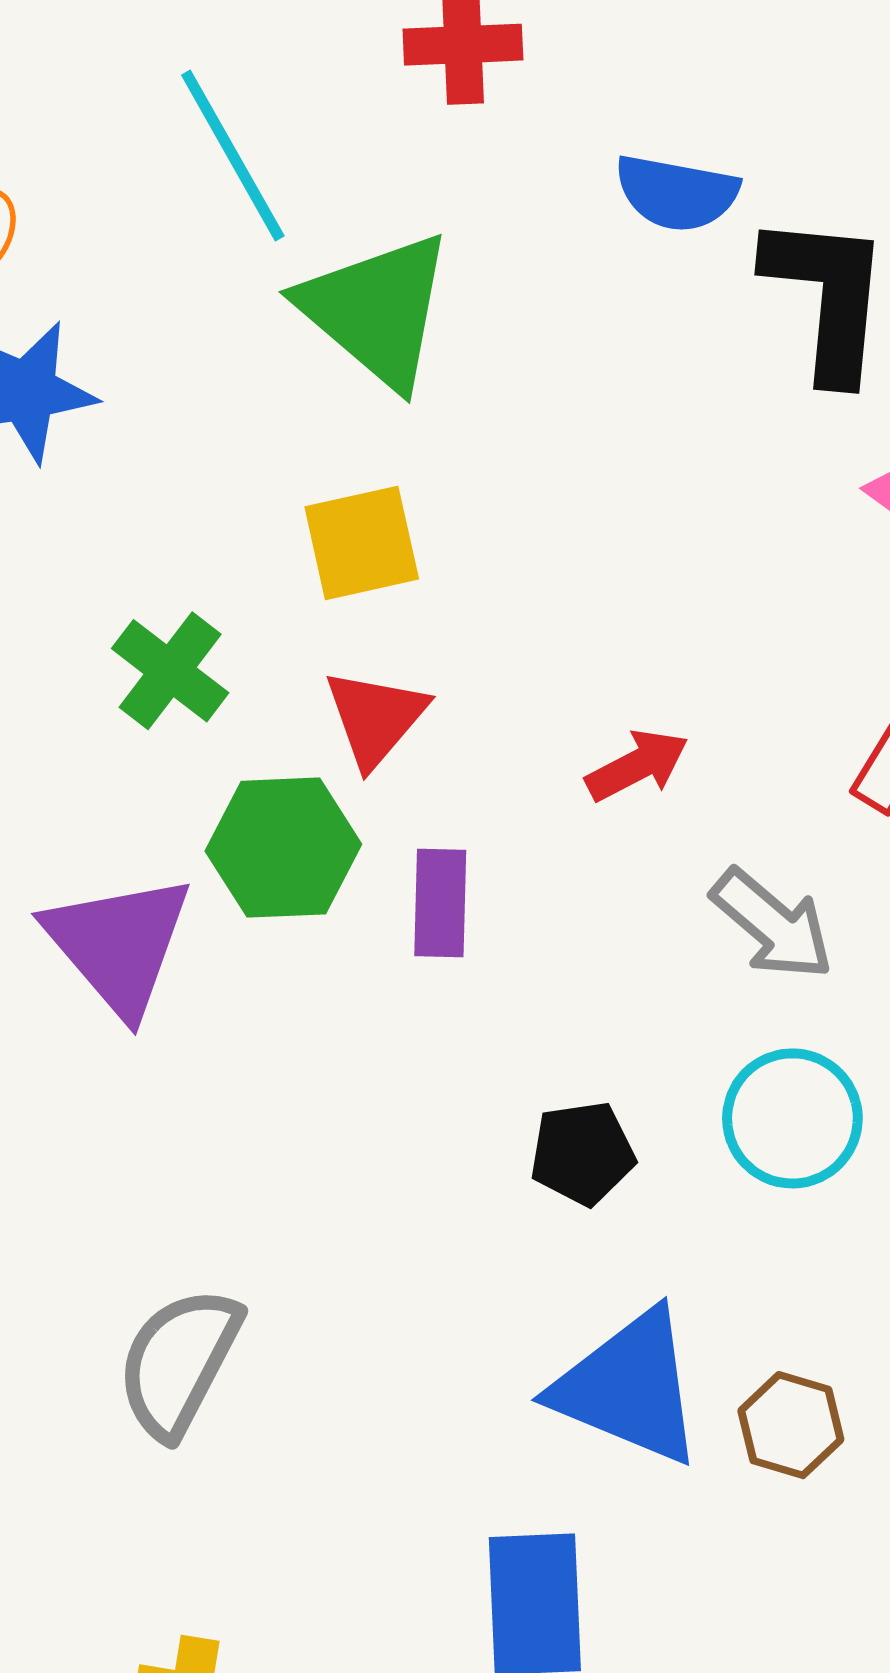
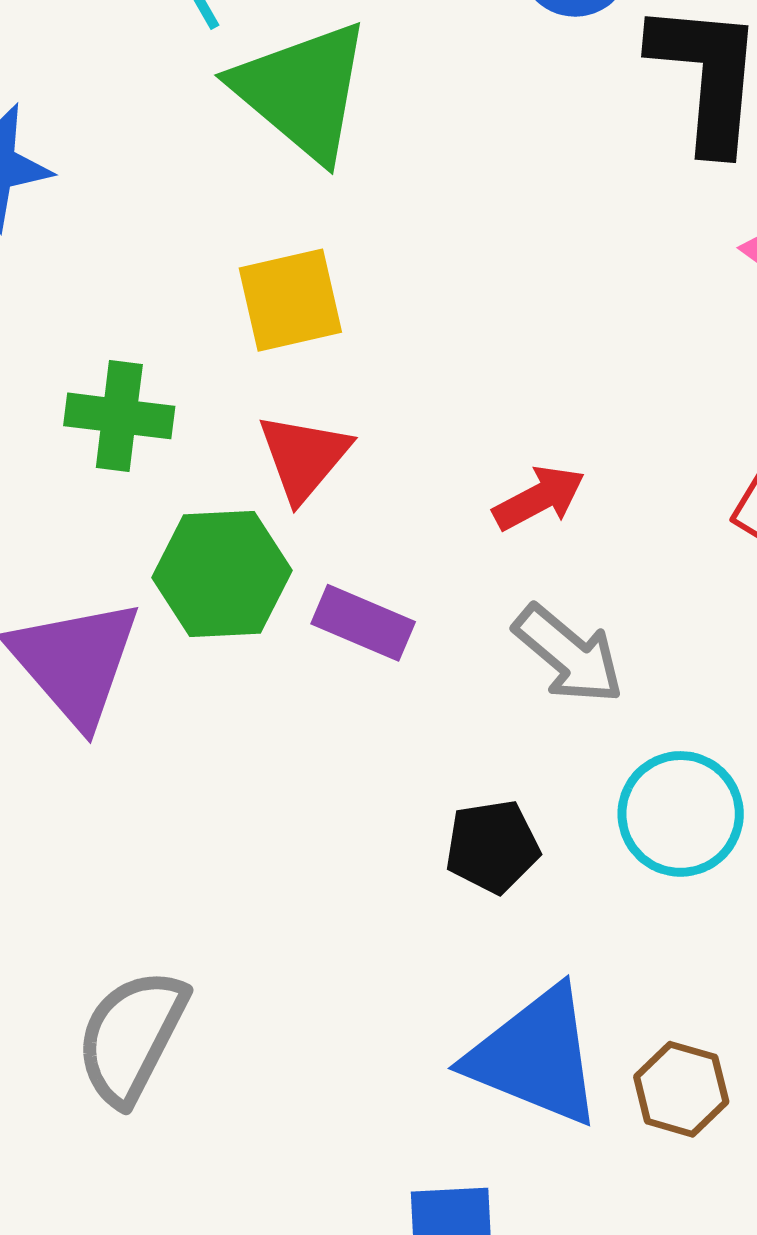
green cross: (170, 671) -> (119, 416), turned -30
purple rectangle: (440, 903) -> (363, 623), turned -68
gray arrow: (772, 924) -> (569, 654), moved

